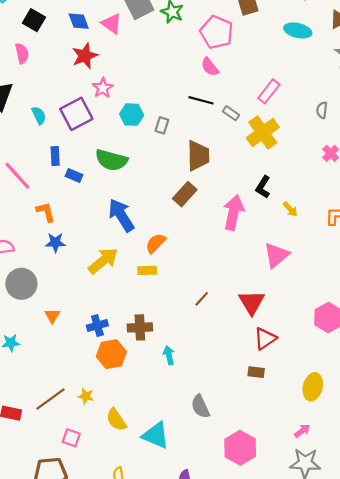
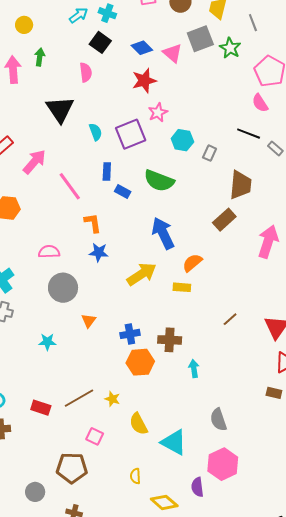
blue diamond: (79, 21) -> (142, 48), turned -30
pink hexagon: (240, 448) -> (223, 464), moved

